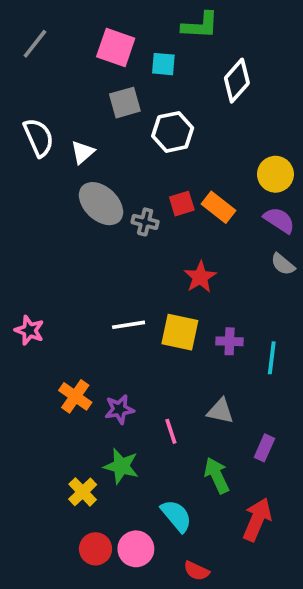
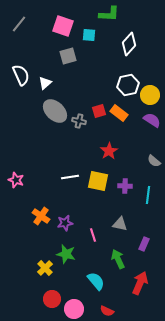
white hexagon: (173, 132) -> (128, 85), moved
gray semicircle: (283, 264) -> (154, 161), moved
pink circle: (136, 549) -> (74, 309), moved

